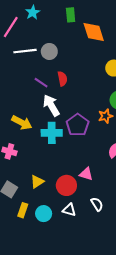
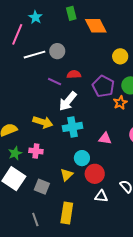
red semicircle: (62, 79) -> (74, 74), turned -72
white arrow: (51, 105) -> (68, 101), turned -100
purple pentagon: (78, 125) -> (103, 86), moved
pink triangle: (86, 174) -> (105, 138), moved
yellow rectangle: (23, 210) -> (67, 213), moved, size x1.5
cyan circle: (44, 214) -> (82, 158), moved

